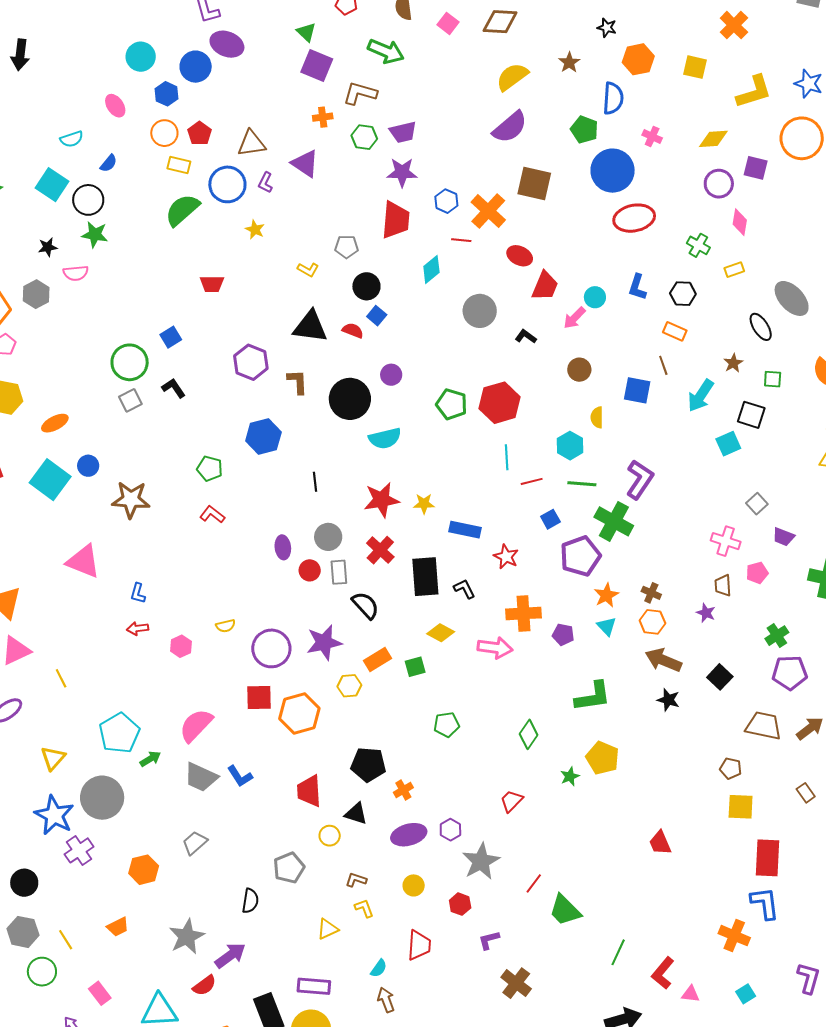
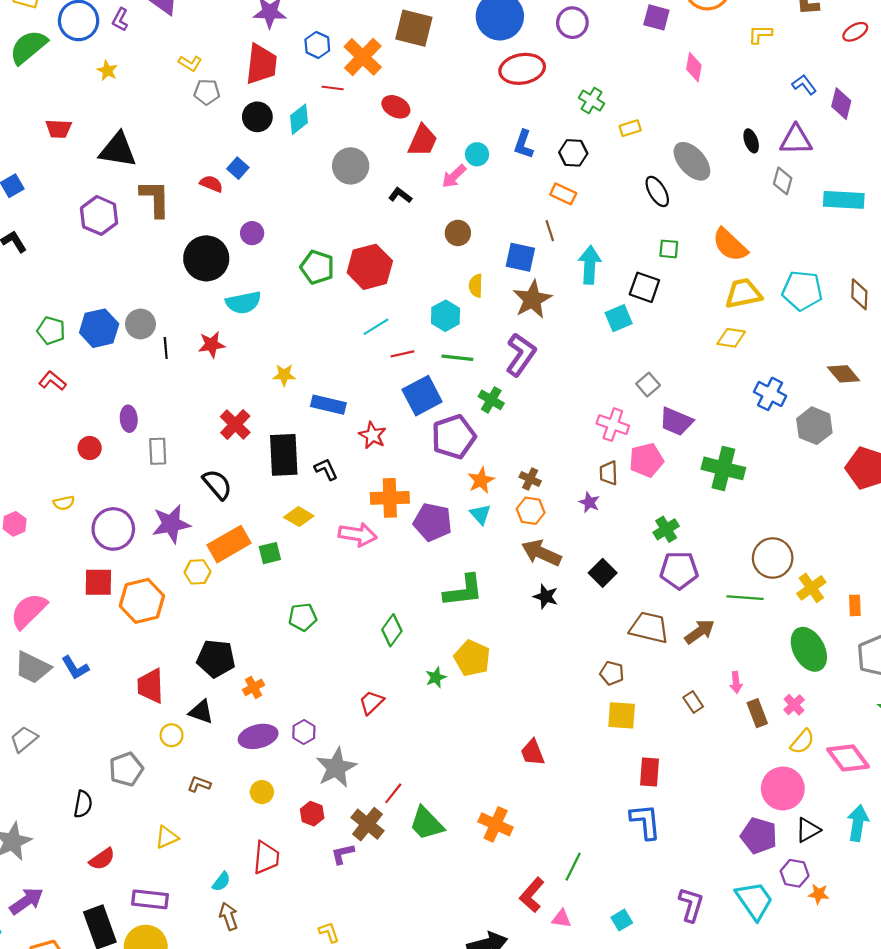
purple circle: (719, 184) -> (572, 23), moved
pink diamond: (740, 222) -> (694, 67), moved
yellow L-shape: (308, 270) -> (190, 63), moved
black circle: (366, 286) -> (257, 117), moved
black triangle: (310, 327) -> (118, 150), moved
brown star: (733, 363) -> (532, 299), moved, size x1.8
brown L-shape: (297, 382) -> (155, 198), moved, size x1.4
cyan arrow: (701, 396) -> (590, 265), turned 148
blue hexagon: (263, 436) -> (99, 328), moved
cyan line: (507, 457) -> (376, 327), turned 60
red star: (382, 500) -> (212, 345), moved, size x0.7
blue square: (550, 519) -> (422, 396), size x1.8
green cross: (614, 521) -> (491, 400), size x0.6
gray circle: (328, 537) -> (140, 324), moved
purple trapezoid: (783, 537) -> (676, 422), size x1.4
red circle: (310, 570) -> (90, 448), moved
gray rectangle: (339, 572) -> (158, 451), moved
pink pentagon: (757, 573) -> (646, 460), size x1.4
purple pentagon: (563, 635) -> (433, 522), size x1.6
orange rectangle: (378, 660) -> (229, 544), size x1.4
red rectangle: (767, 858) -> (650, 772), size x0.7
yellow L-shape: (364, 908) -> (329, 932), moved
orange cross: (734, 936) -> (496, 824), moved
green line: (618, 952) -> (573, 867), moved
purple arrow: (230, 955) -> (26, 901), moved
brown cross: (516, 983) -> (367, 824), moved
red semicircle: (204, 985) -> (102, 859), moved

